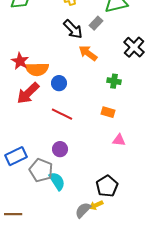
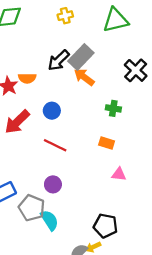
gray rectangle: (96, 23) -> (81, 57), moved, size x1.6
black arrow: (73, 29) -> (59, 60), moved, turned 90
orange semicircle: (37, 69) -> (27, 78), moved, size x0.7
black pentagon: (107, 186) -> (105, 226), turned -30

